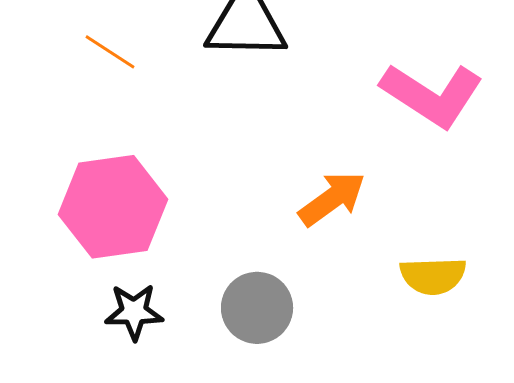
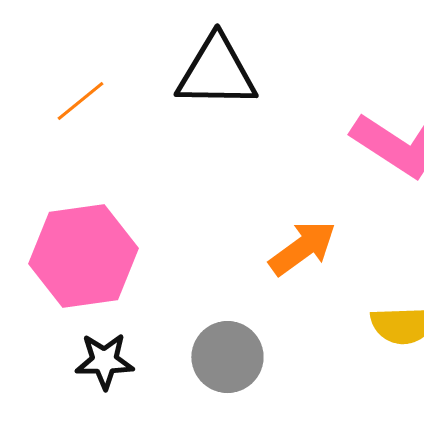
orange line: (110, 52) -> (80, 101), turned -72

